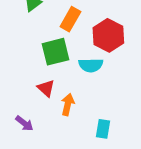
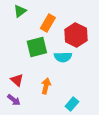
red triangle: (46, 88) -> (17, 80), moved
cyan rectangle: (103, 129) -> (72, 104), turned 32

